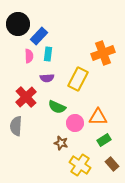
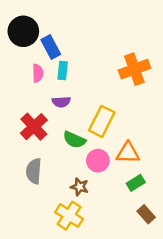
blue rectangle: (39, 36) -> (51, 47), turned -72
yellow rectangle: (78, 79) -> (102, 121), moved
gray semicircle: (16, 126) -> (34, 171), moved
yellow cross: (80, 165) -> (69, 216), moved

